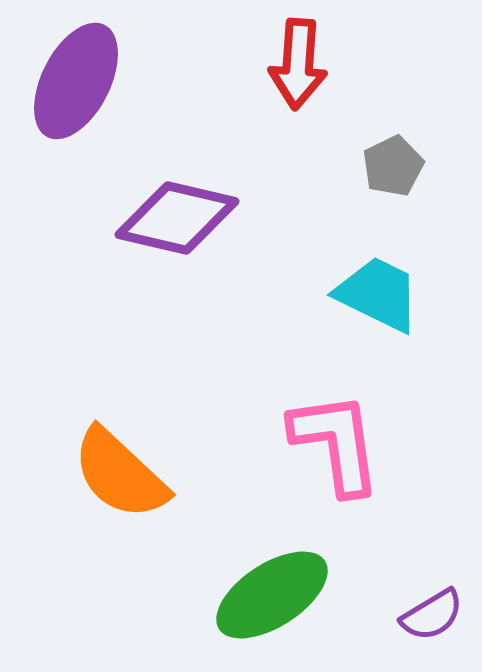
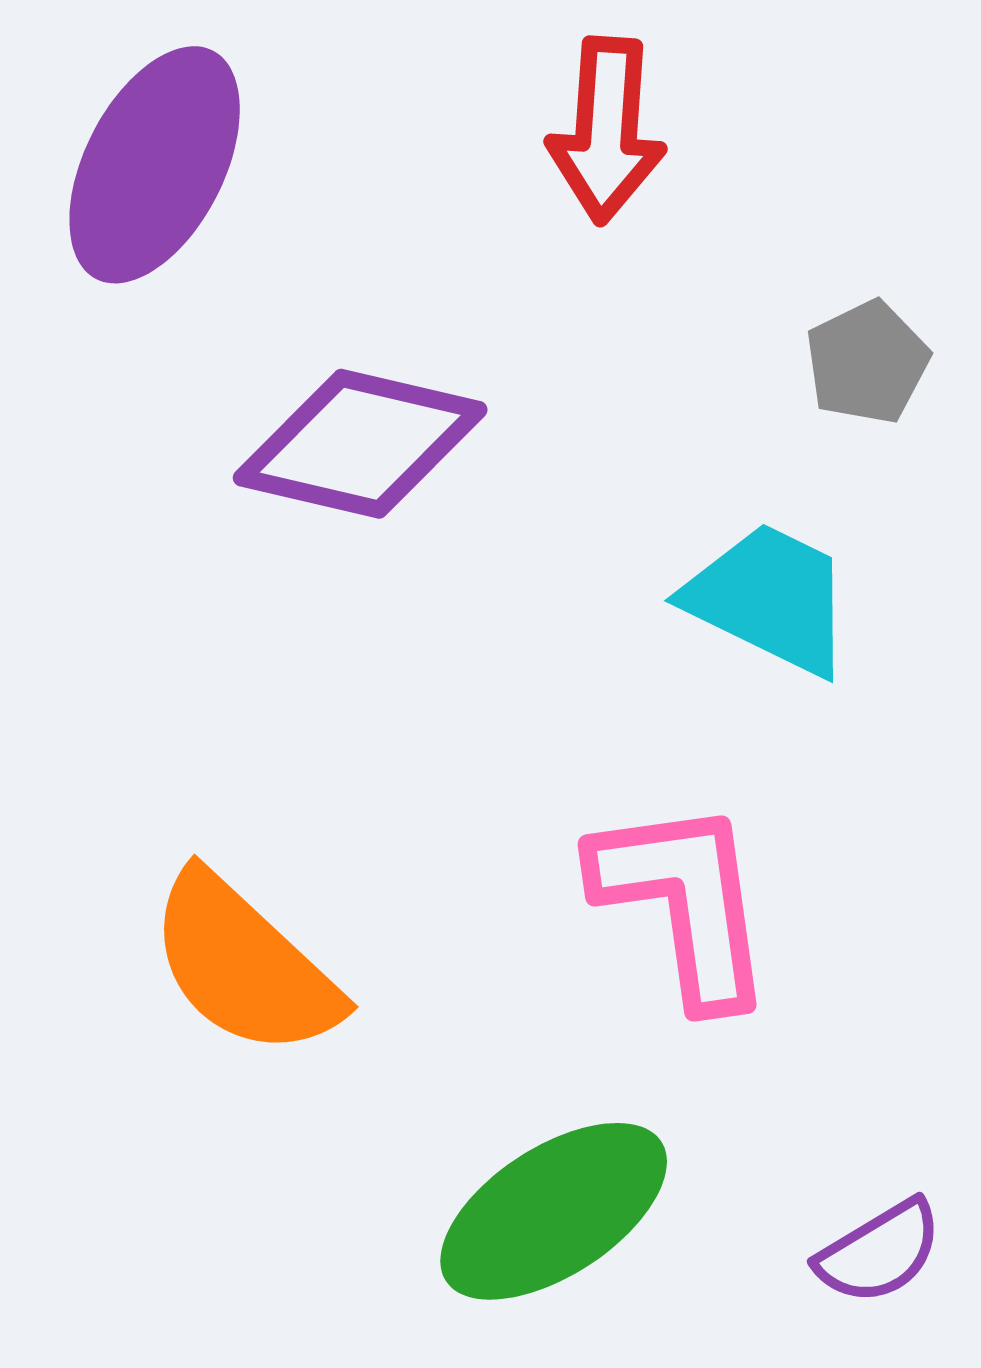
gray pentagon: (393, 166) -> (867, 362), moved

